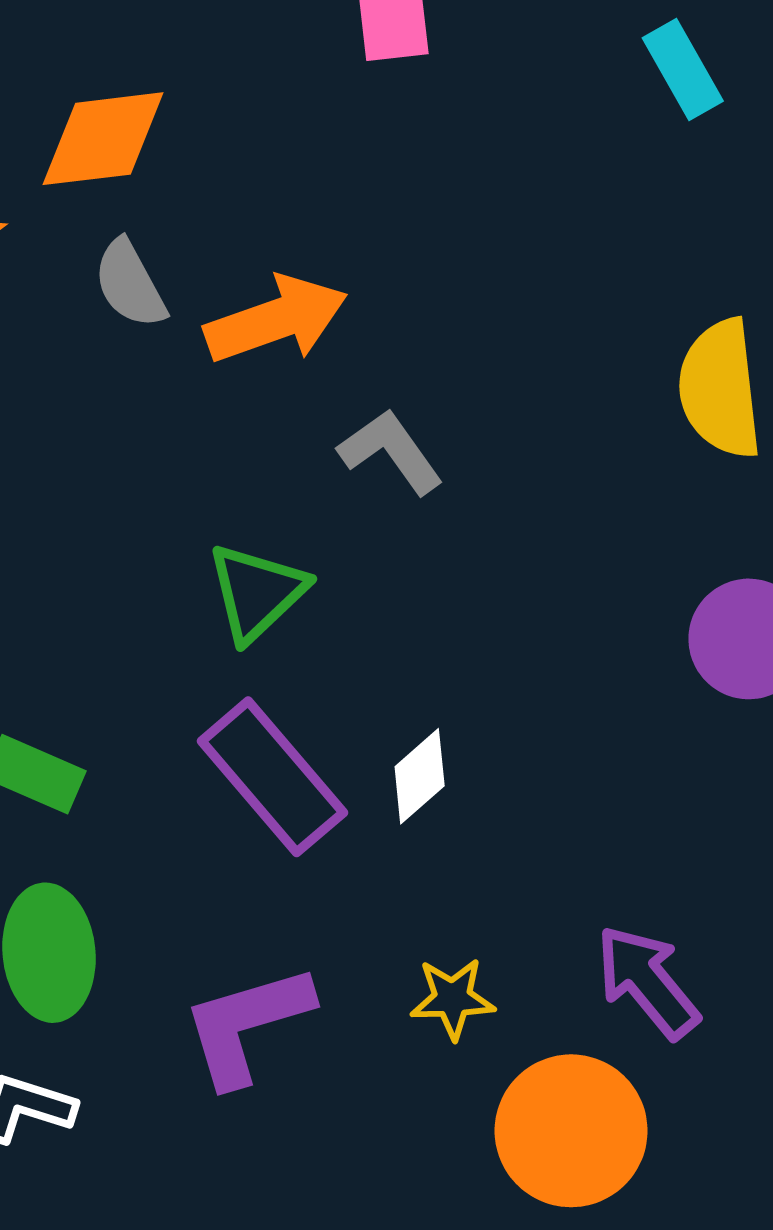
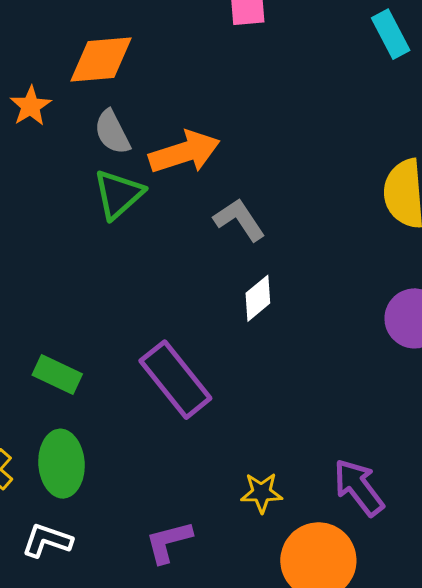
green triangle: (257, 592) -> (118, 194), moved
white diamond: (420, 776) -> (258, 298), moved
purple L-shape: (247, 1025) -> (169, 542), moved, size x0.7

